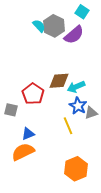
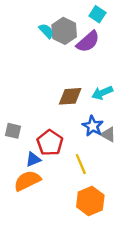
cyan arrow: (76, 87) -> (102, 93), moved
red pentagon: (33, 94) -> (50, 143), moved
gray triangle: (91, 113) -> (108, 134), turned 48
yellow line: (68, 126) -> (81, 164), moved

